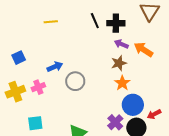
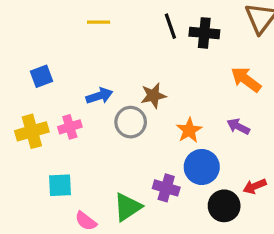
purple arrow: (121, 44) -> (238, 126), moved
brown star: (119, 63) -> (153, 96), moved
orange star: (122, 83) -> (189, 130), moved
blue circle: (133, 105) -> (202, 167), moved
purple cross: (115, 122) -> (166, 188), moved, turned -35

